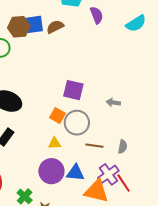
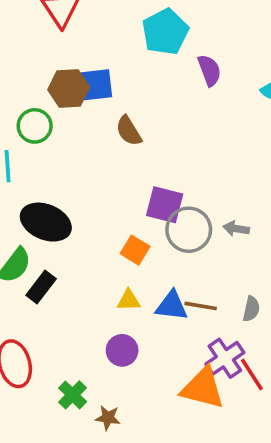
brown semicircle: (55, 27) -> (129, 131), moved, turned -96
gray circle: (77, 123) -> (189, 230), moved
purple circle: (51, 171) -> (122, 350), size x0.7
blue triangle: (75, 173) -> (172, 306), moved

